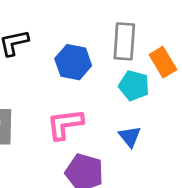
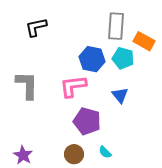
blue hexagon: (73, 62) -> (92, 59), moved
orange rectangle: (163, 62) -> (144, 41), turned -30

